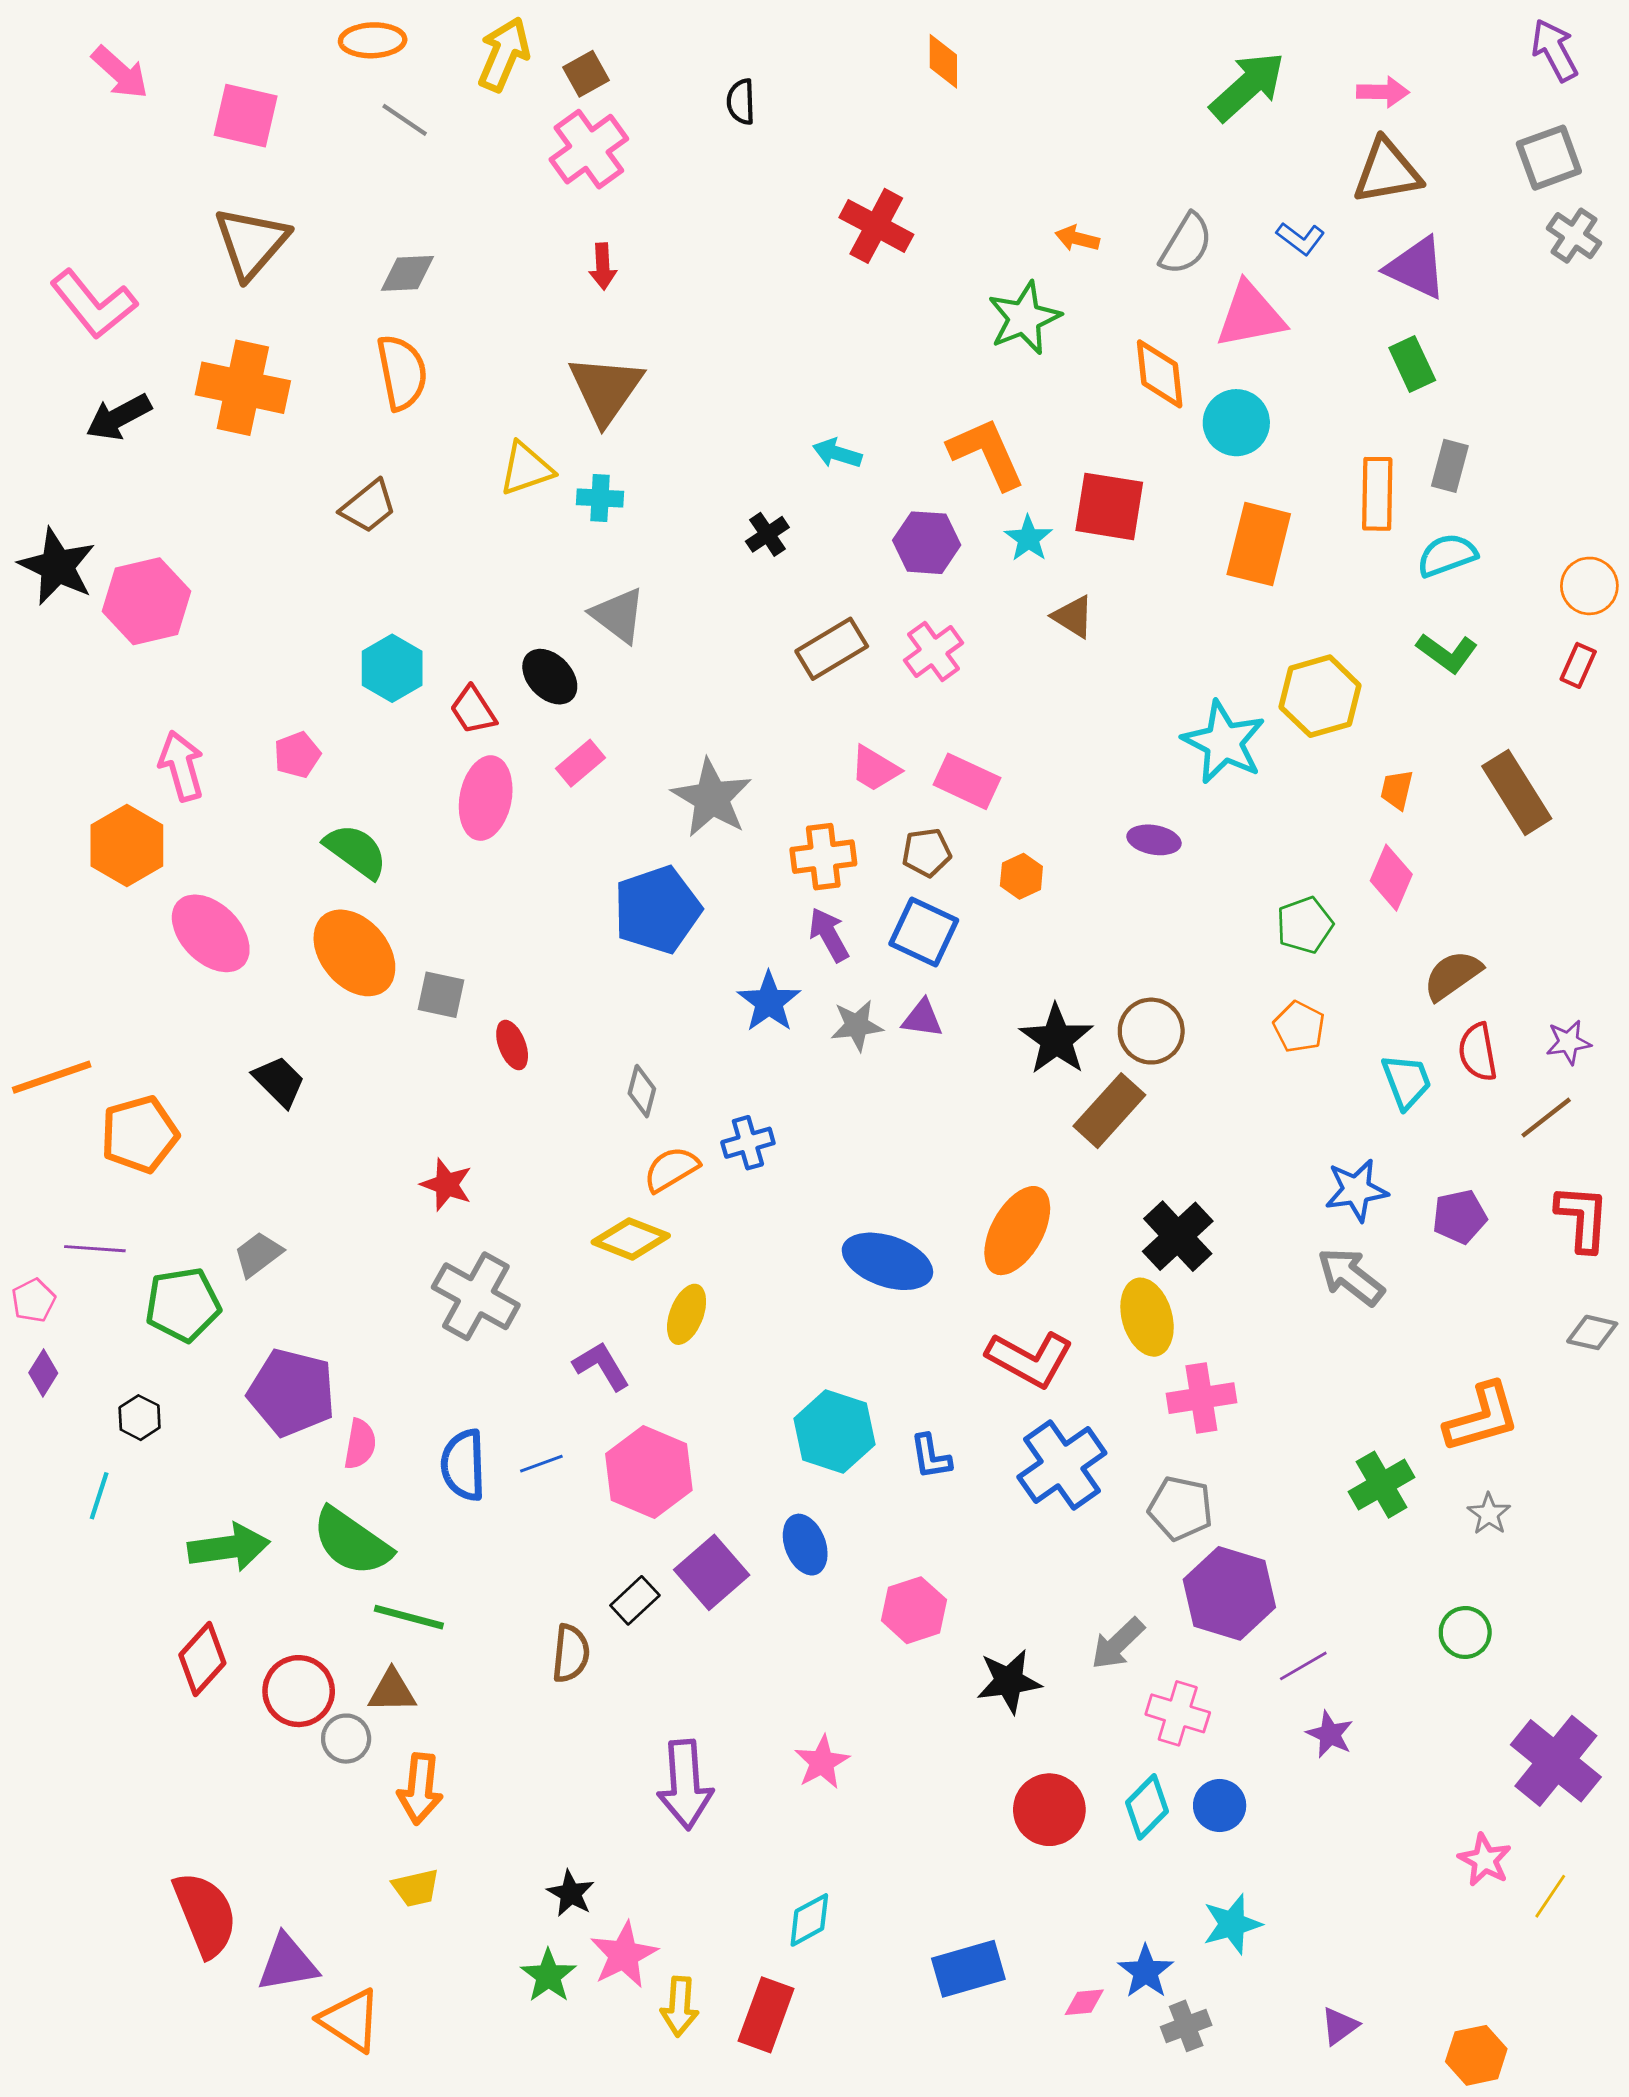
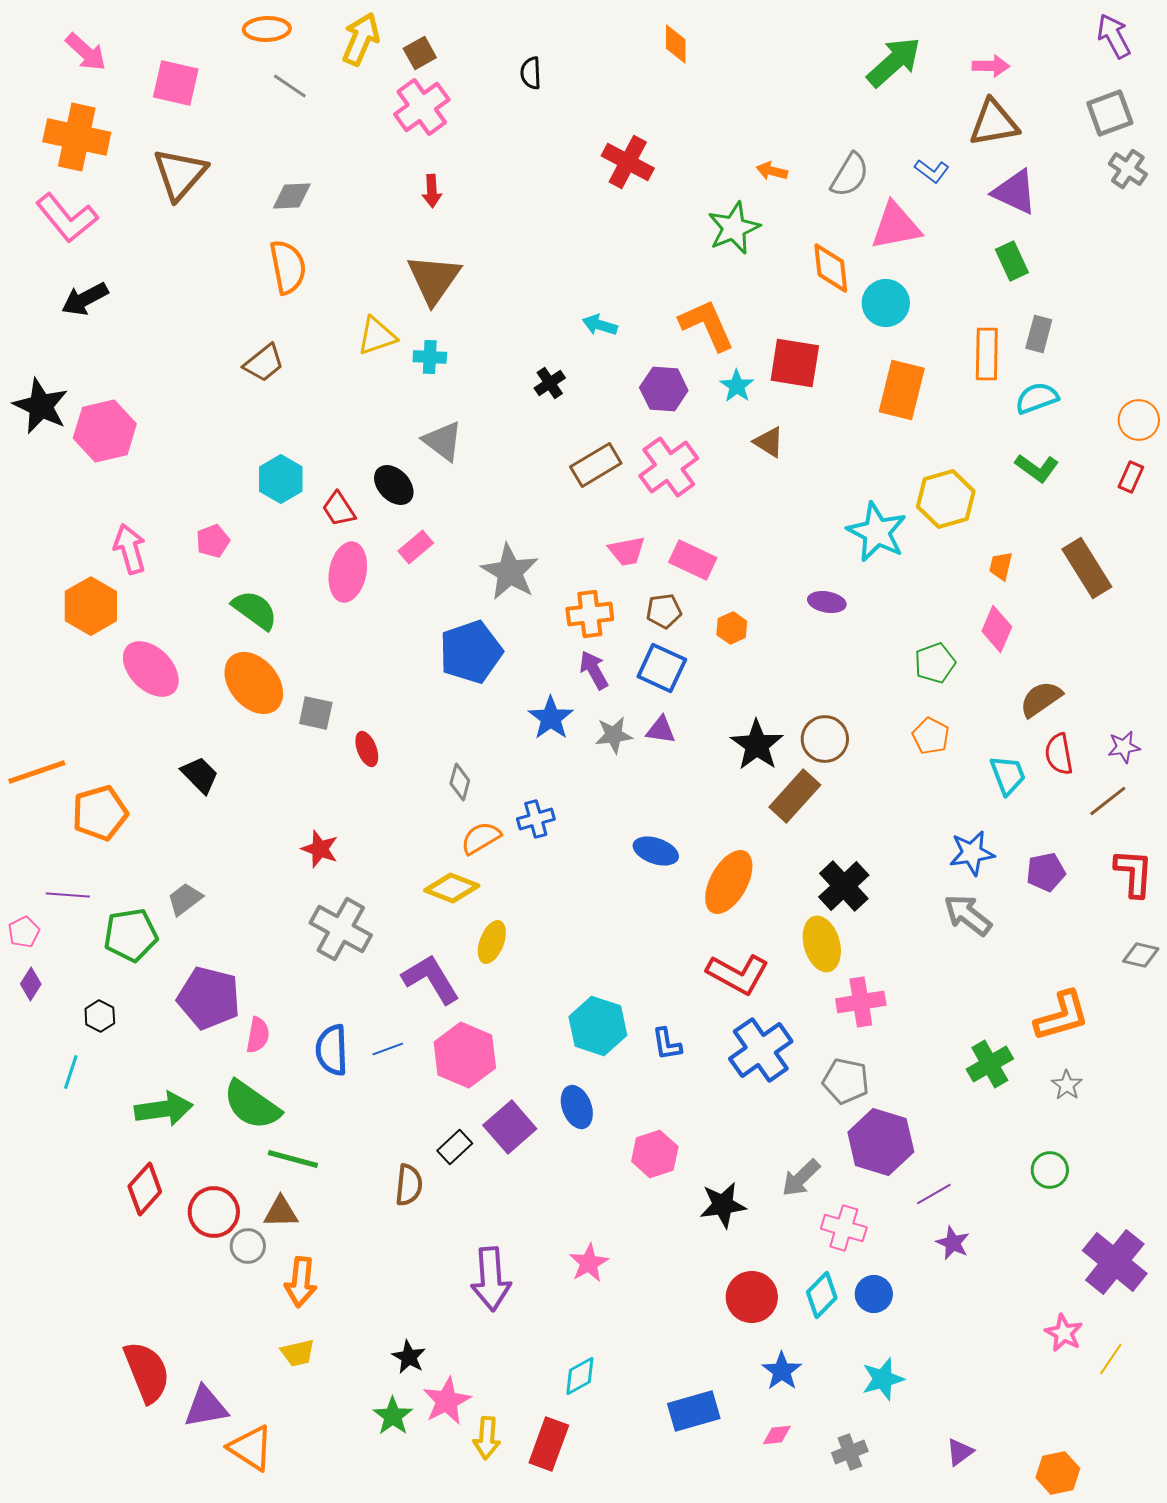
orange cross: (243, 388) -> (77, 137), moved
pink cross: (934, 652) -> (669, 467), size x1.4
pink trapezoid: (875, 769) -> (627, 551), turned -42
blue ellipse: (887, 1261) -> (656, 851), moved, size x0.7
purple L-shape: (601, 1366) -> (431, 979), size x1.4
blue star: (1146, 1972) -> (782, 1371), moved

